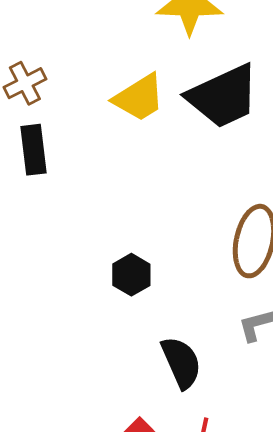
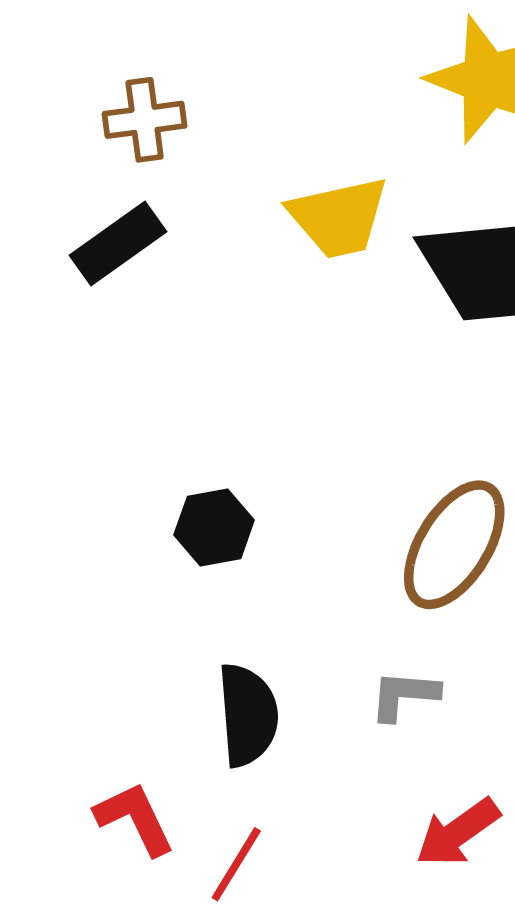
black rectangle: (33, 150) -> (118, 244), turned 42

